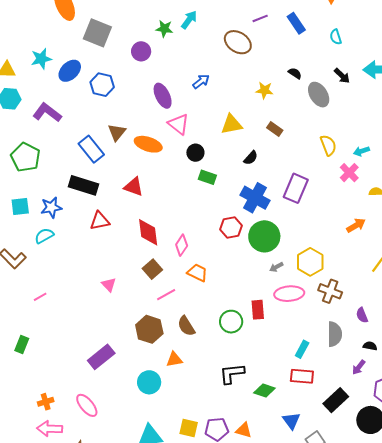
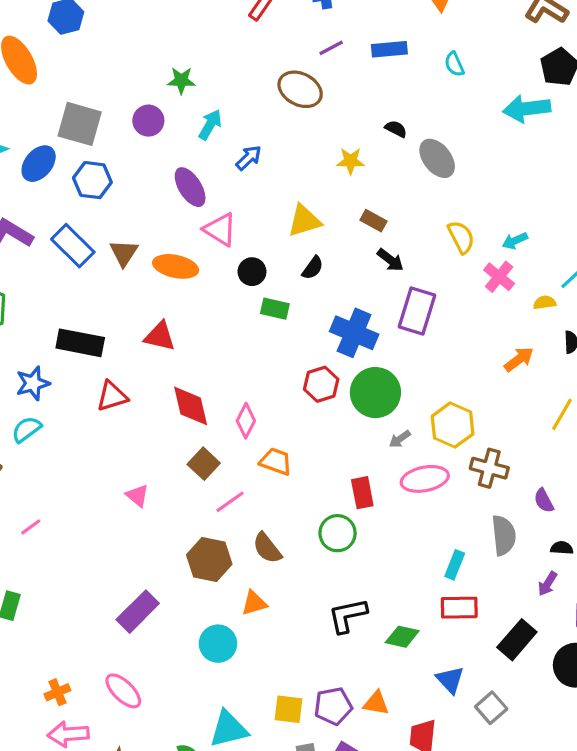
cyan arrow: (189, 20) -> (210, 125), moved
blue rectangle: (296, 23) -> (389, 49), turned -55
gray square: (97, 33) -> (80, 124), moved
black arrow: (342, 76) -> (390, 260), moved
blue rectangle: (91, 149) -> (73, 246), moved
black semicircle: (251, 158) -> (313, 268), moved
red rectangle: (258, 310) -> (362, 493), moved

